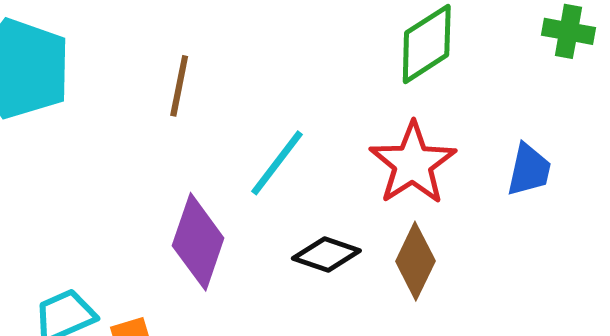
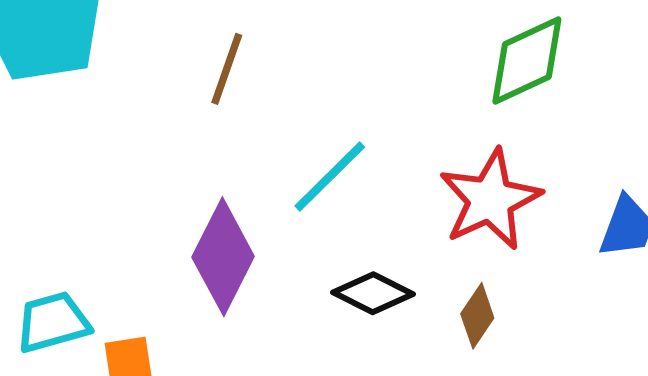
brown diamond: (415, 261) -> (477, 316), size x0.7

